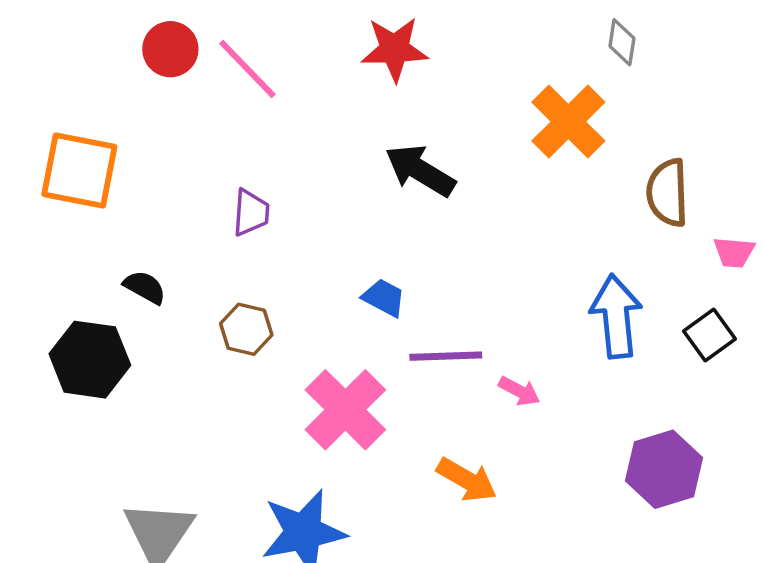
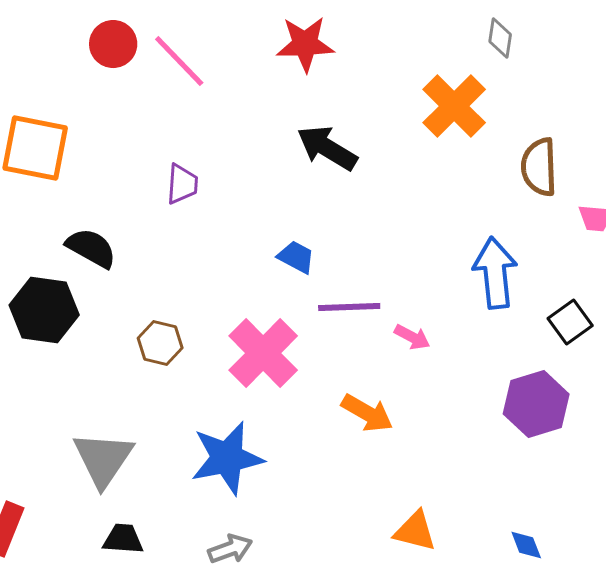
black semicircle: (145, 287) -> (91, 248), size x1.4
brown hexagon: (246, 329) -> (160, 343), moved
black square: (709, 335) -> (570, 322), moved

